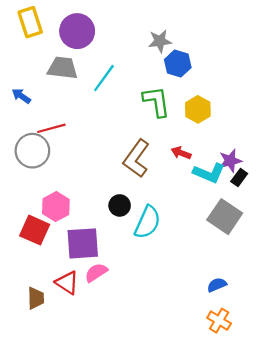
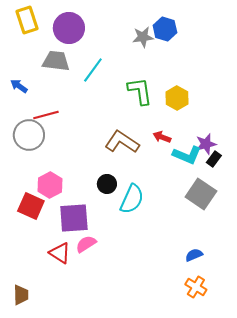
blue hexagon: (178, 64) -> (165, 29), moved
brown L-shape: (136, 159) -> (122, 142), turned 88
brown trapezoid: (36, 298) -> (21, 295), moved

